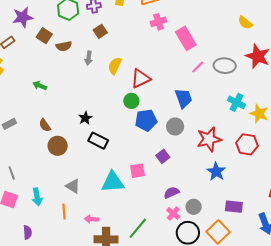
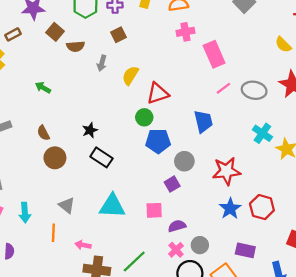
gray circle: (175, 127) -> (184, 161), moved
red hexagon: (247, 144) -> (262, 207), moved
pink square: (137, 171) -> (154, 210), moved

